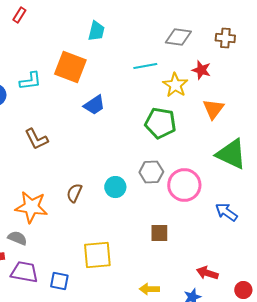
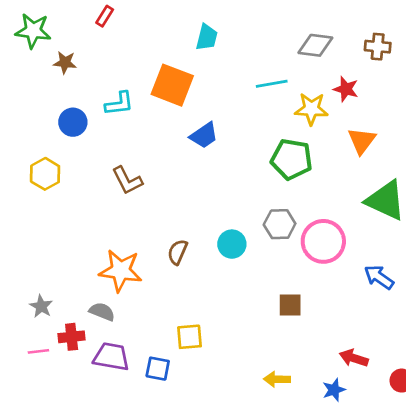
yellow star: (175, 85) -> (311, 109), turned -30
yellow square: (97, 255) -> (189, 337), moved, size x0.7

